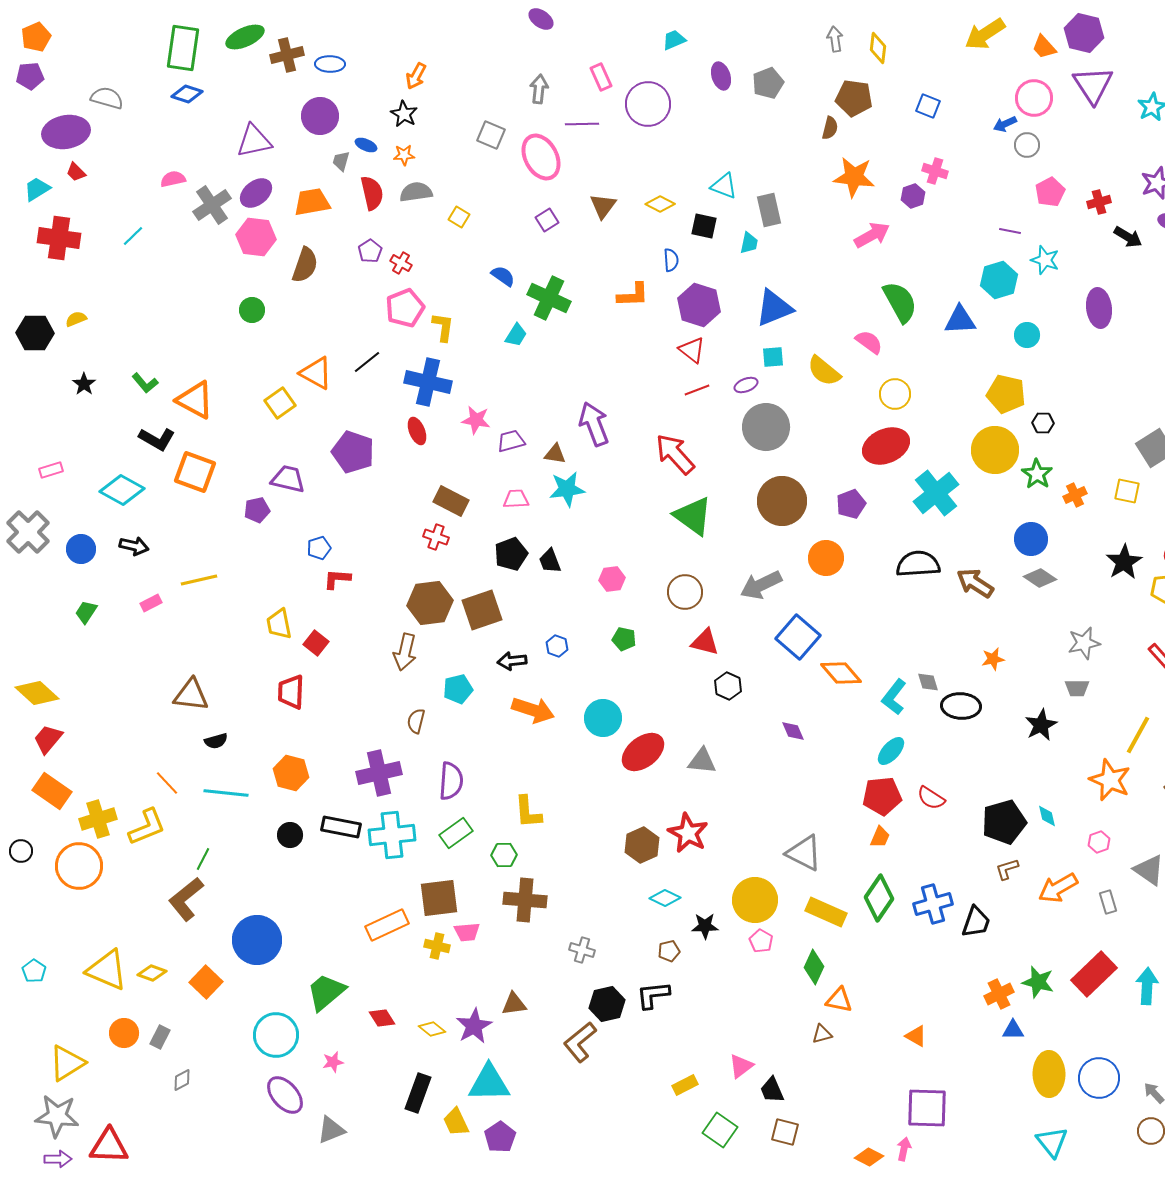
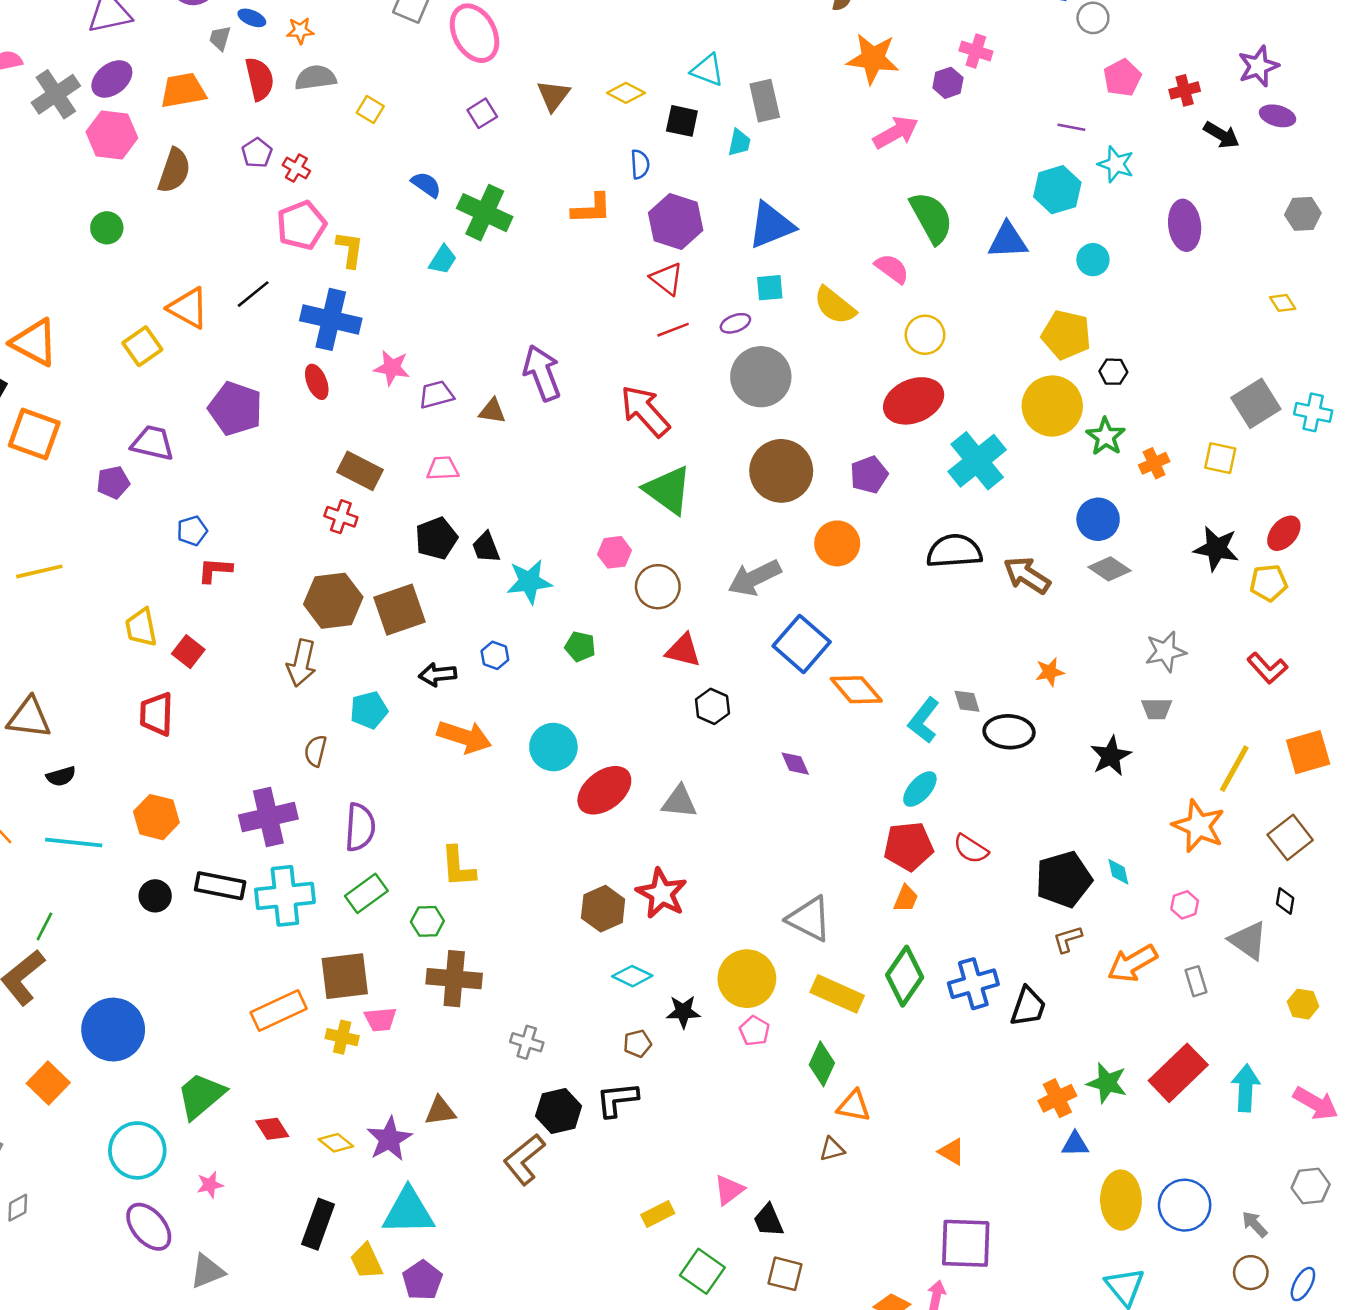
cyan star: (567, 489) -> (529, 582), moved
black star: (1124, 562) -> (1216, 549), turned -30
pink hexagon: (612, 579) -> (615, 552), moved

